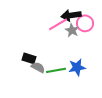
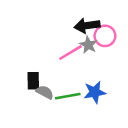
pink line: (58, 24) -> (70, 53), moved
black rectangle: (29, 58) -> (33, 81), turned 72

